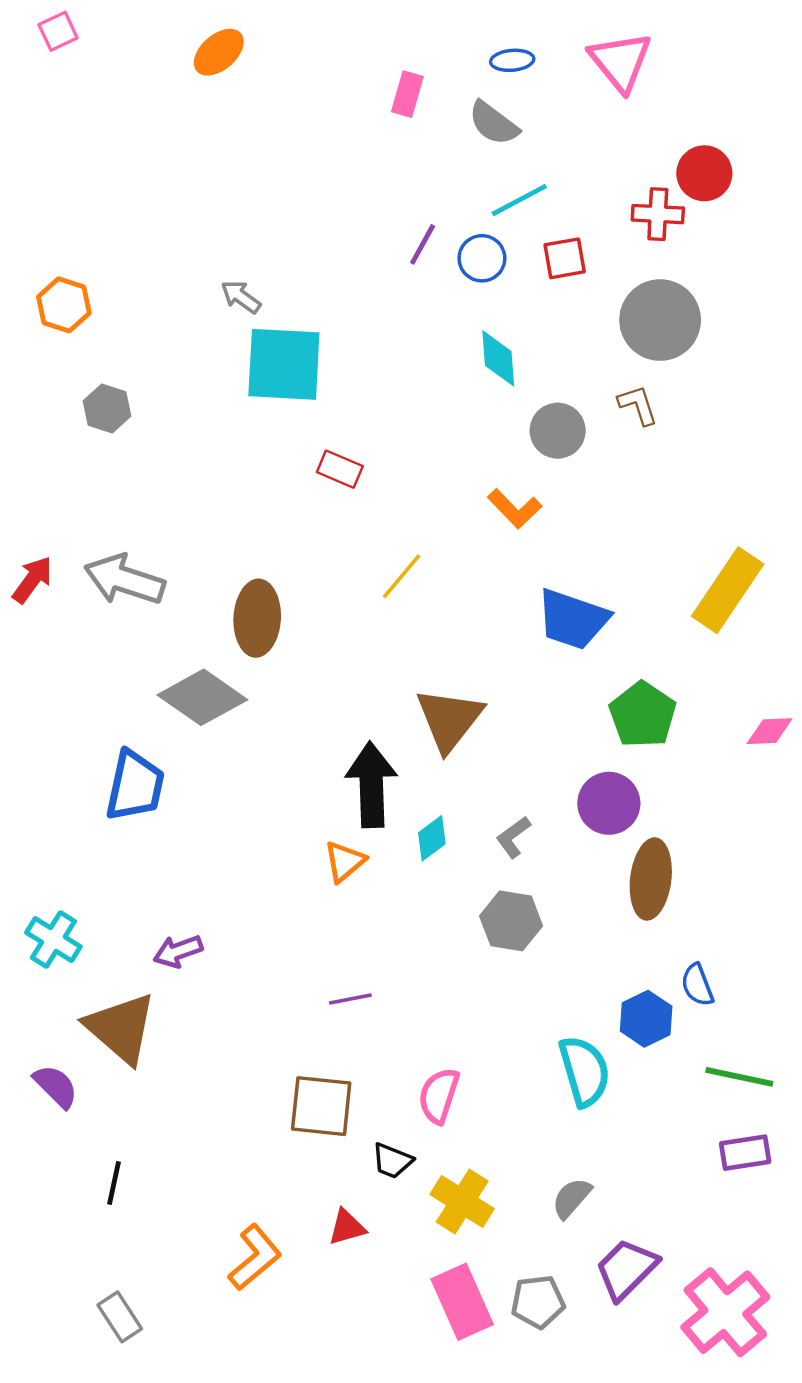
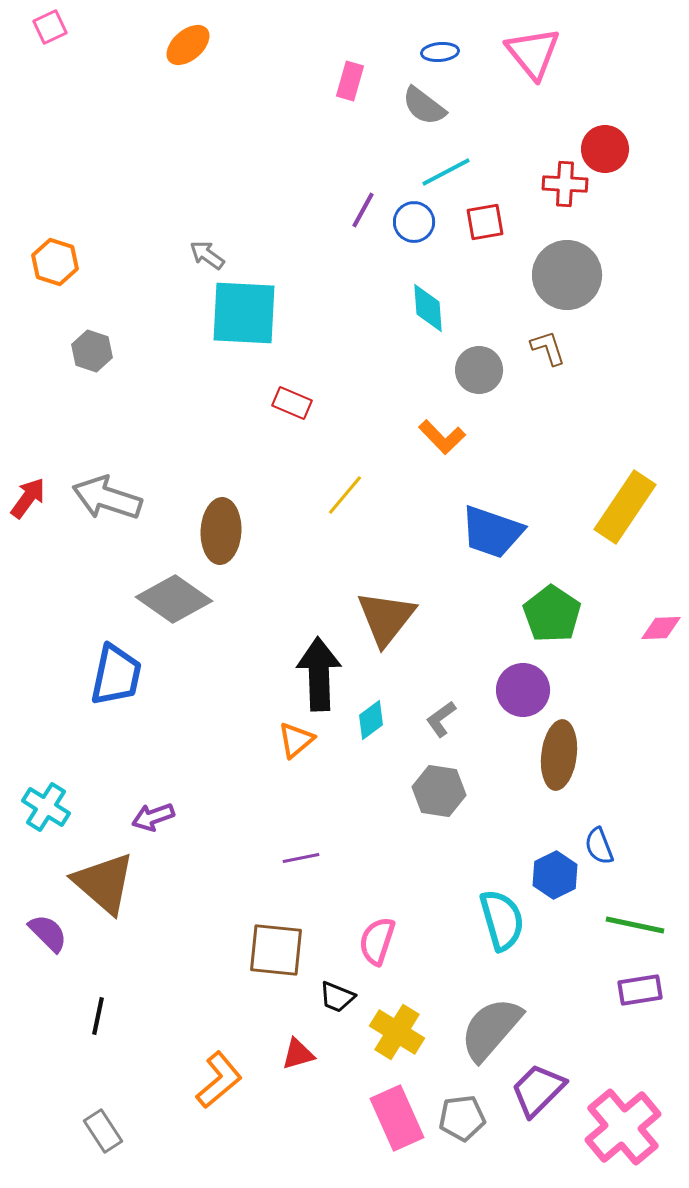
gray semicircle: (572, 1198) -> (491, 1029), size x1.8

